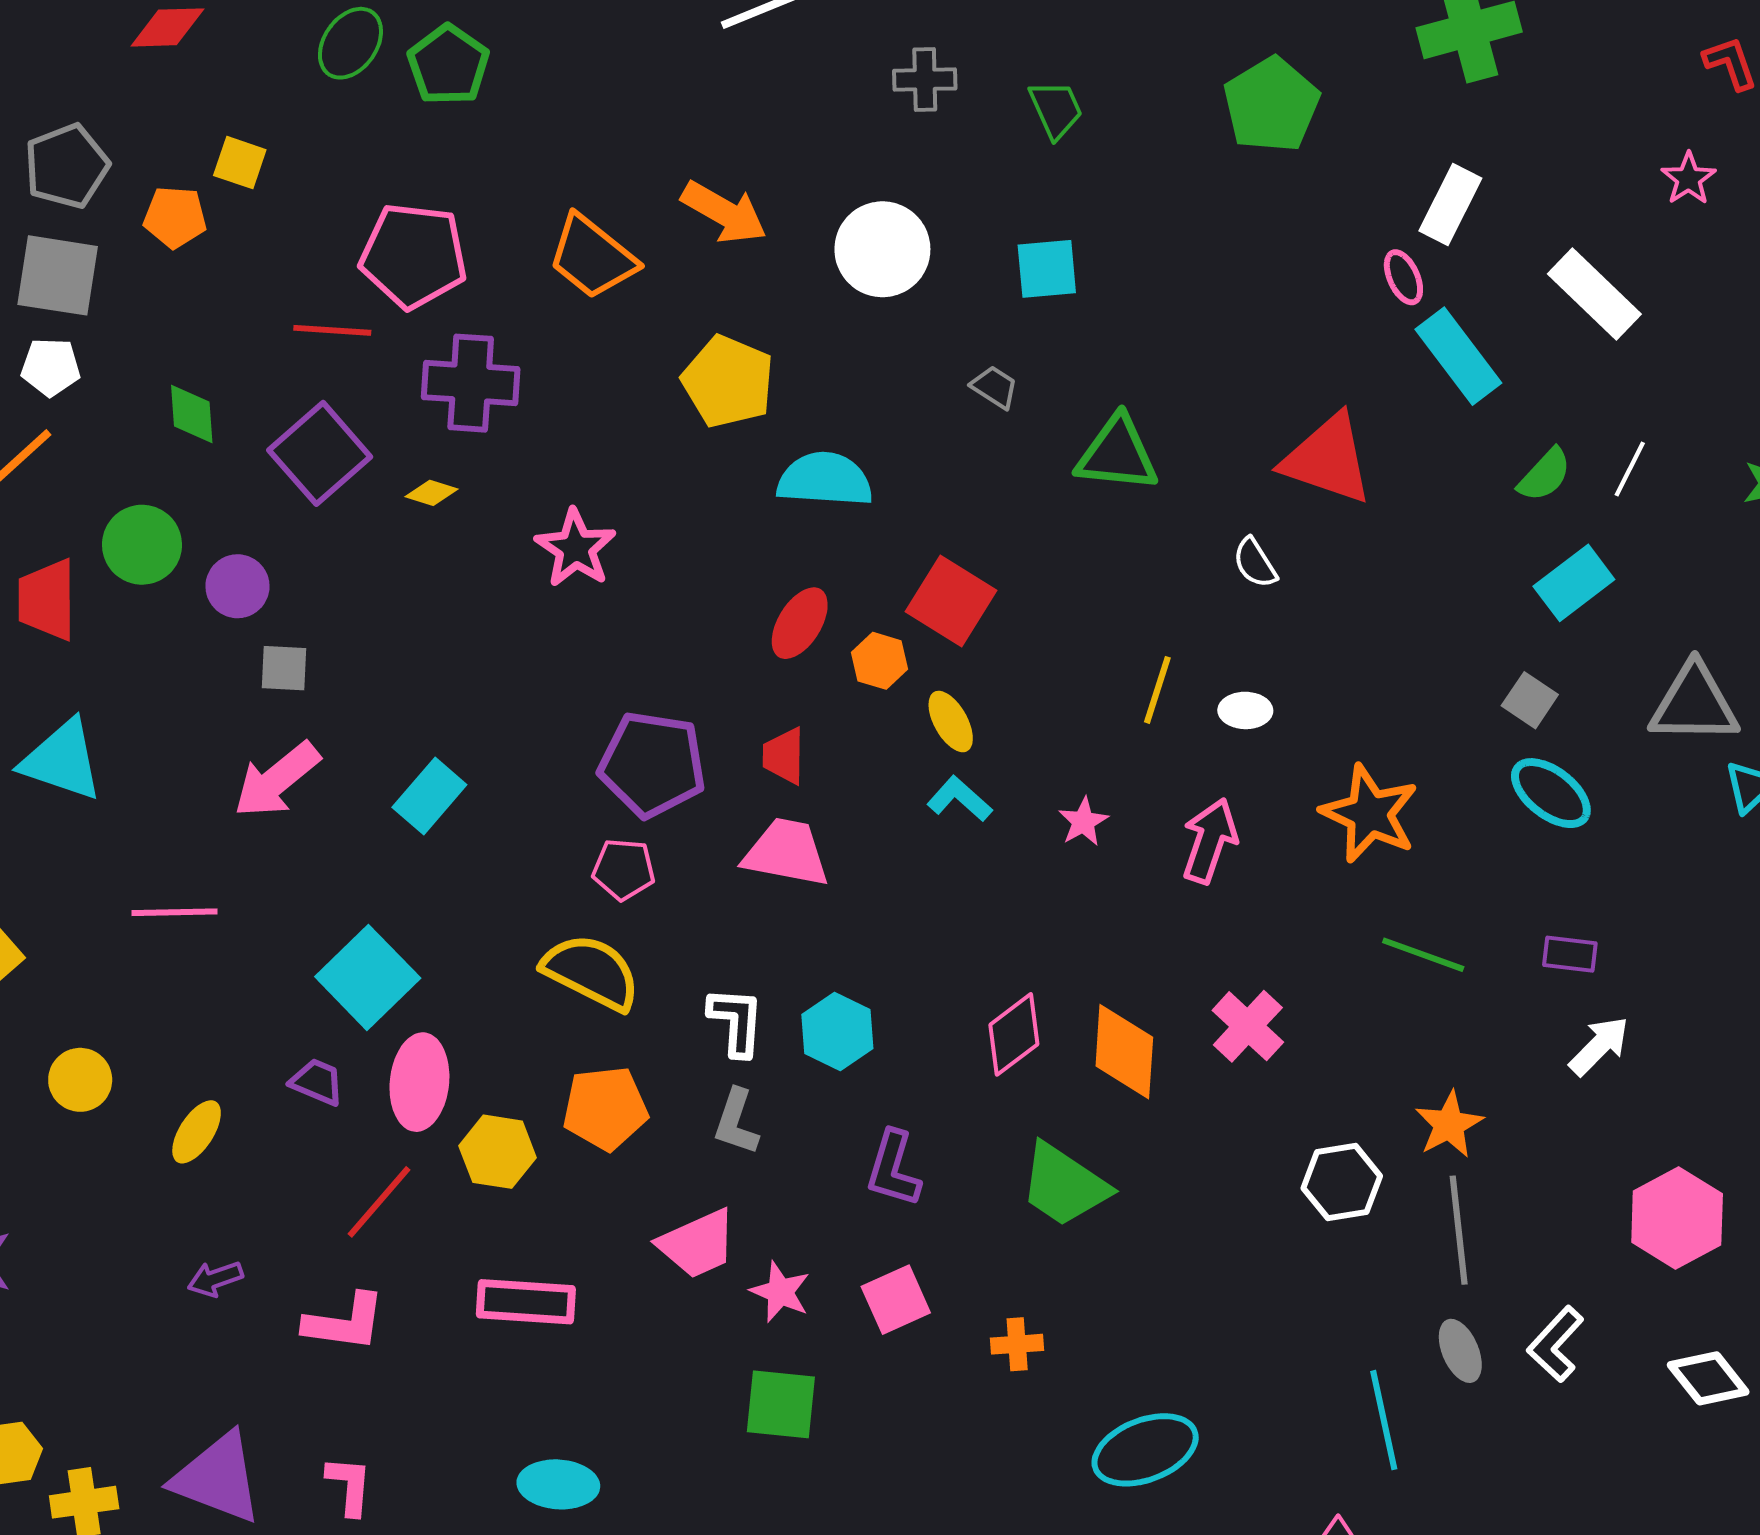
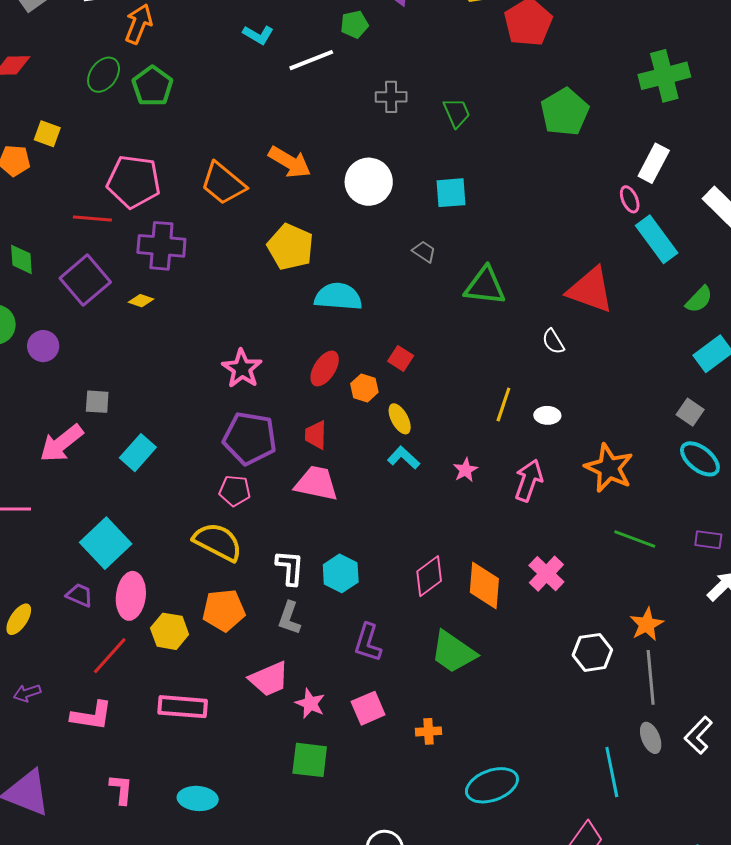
pink star: (576, 548) -> (242, 369), moved
red square: (951, 601) -> (401, 358), size x0.6
gray square: (284, 668) -> (97, 402), moved
pink L-shape: (349, 1486) -> (121, 789), moved

